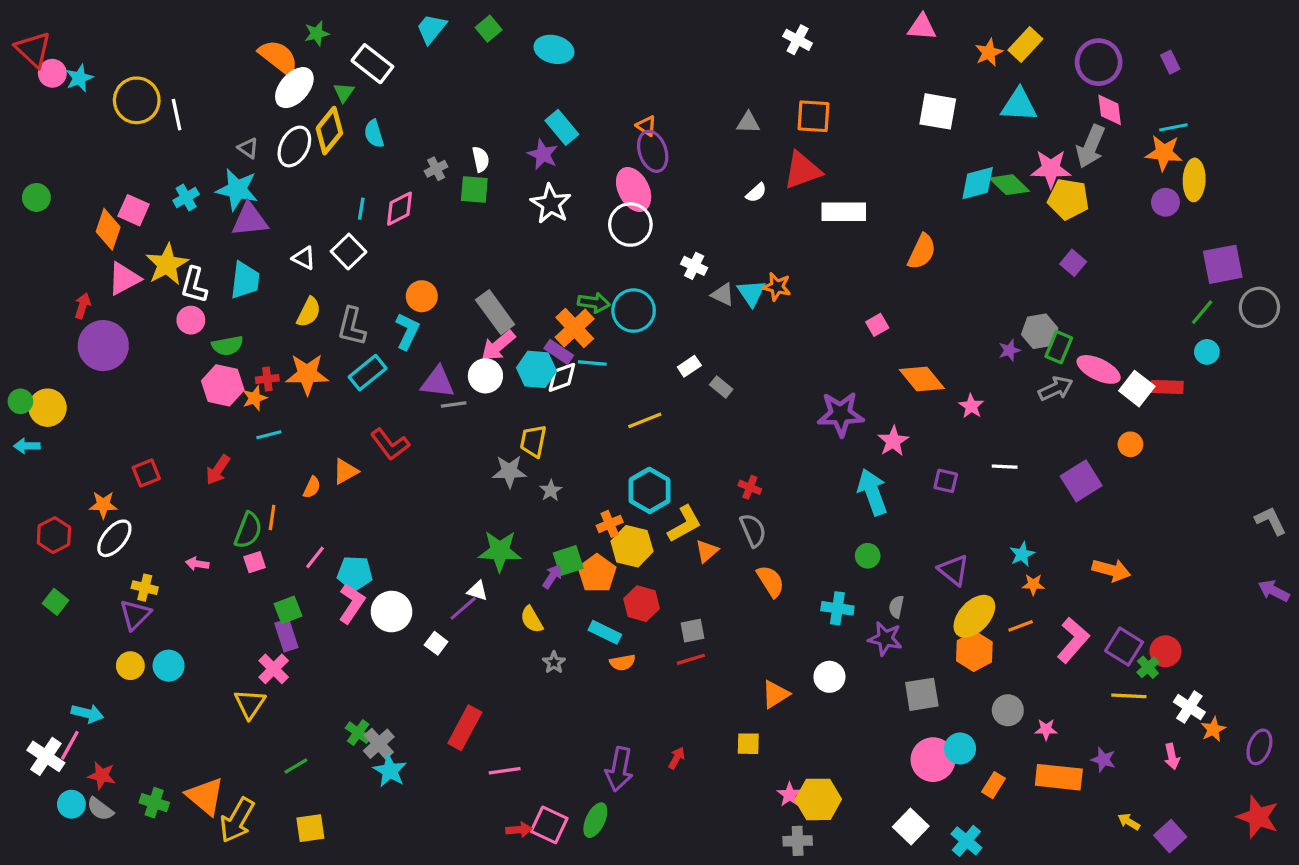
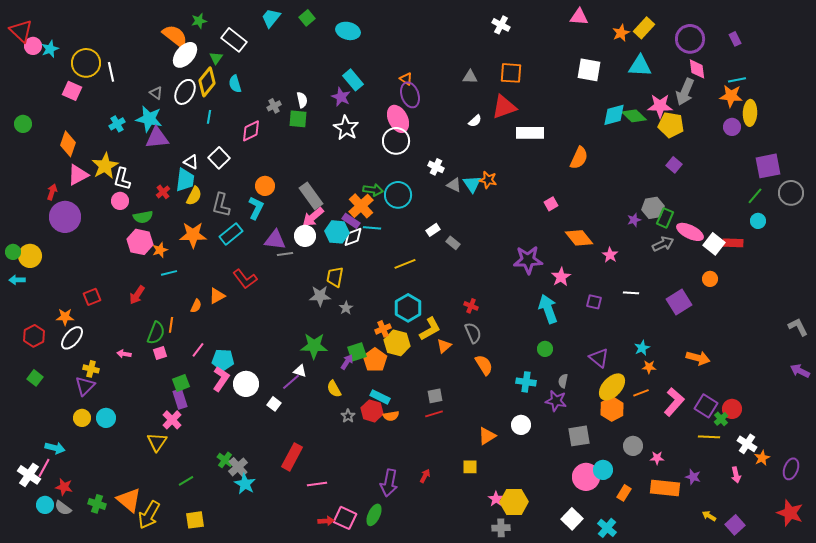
cyan line: (361, 209) -> (209, 117), moved
pink square: (134, 210) -> (72, 91), moved
cyan trapezoid: (245, 280) -> (185, 180), moved
red cross: (267, 379) -> (163, 192), moved, turned -32
red hexagon: (642, 604) -> (372, 411), moved

